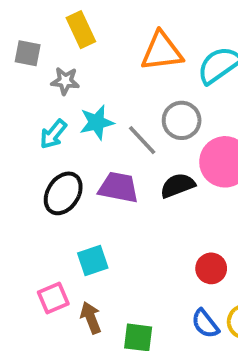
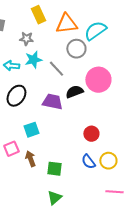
yellow rectangle: (81, 30) -> (38, 15), moved
gray star: (65, 81) -> (26, 39), moved
gray circle: (182, 120) -> (76, 49), moved
cyan arrow: (53, 134) -> (11, 66), turned 56
purple trapezoid: (118, 187) -> (52, 102), moved

